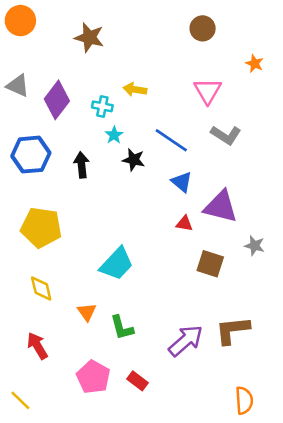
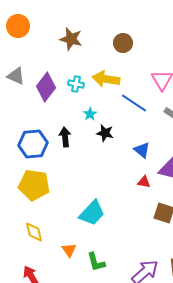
brown circle: (203, 28) -> (123, 43), moved
yellow arrow: (135, 90) -> (106, 79), size x1.5
cyan cross: (102, 106) -> (76, 84), moved
blue line: (171, 140) -> (134, 103), moved
blue hexagon: (31, 155) -> (33, 144), moved

